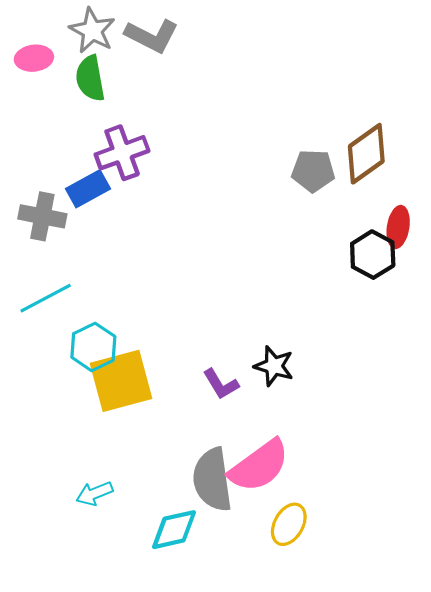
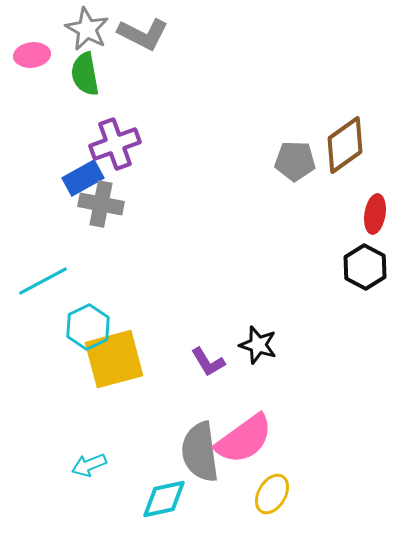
gray cross: (42, 216) -> (101, 204), moved
black hexagon: (373, 255) -> (365, 267), moved

